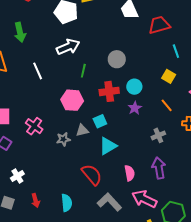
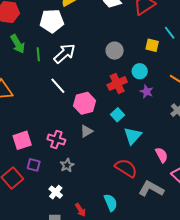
green arrow: (20, 32) -> (18, 44), moved
cyan line: (176, 51) -> (170, 33), moved
white line: (38, 71) -> (58, 86), moved
green line: (83, 71) -> (38, 54), moved
yellow square: (169, 76) -> (152, 45), moved
gray triangle: (82, 130) -> (86, 131), moved
gray star: (63, 139) -> (67, 165), moved

